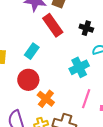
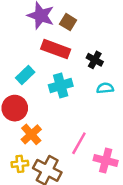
red rectangle: (53, 25) -> (56, 49), turned -45
cyan cross: (79, 67) -> (61, 85), moved

